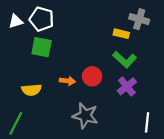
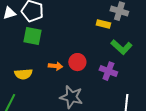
green L-shape: (125, 59) -> (121, 47), moved
purple cross: (127, 86) -> (108, 71), turned -30

